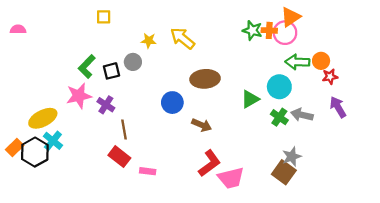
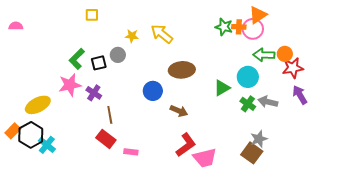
red star: (330, 77) -> (293, 68), size x1.5
cyan cross: (53, 141) -> (47, 145), moved

